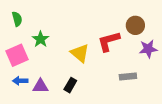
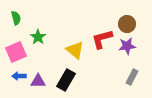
purple star: (148, 49) -> (127, 46), moved
gray rectangle: (128, 77) -> (132, 77), moved, turned -56
black rectangle: (70, 85) -> (66, 80), size x1.5

